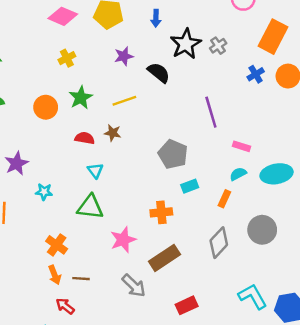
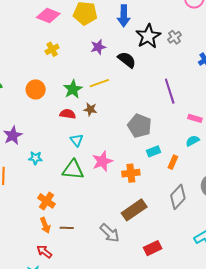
blue arrow: (156, 18) -> (124, 16), size x1.5
green star: (81, 98) -> (73, 89), moved
orange rectangle: (224, 199) -> (173, 162), moved
pink star: (123, 240) -> (102, 161), moved
red arrow: (65, 306) -> (44, 252), moved

